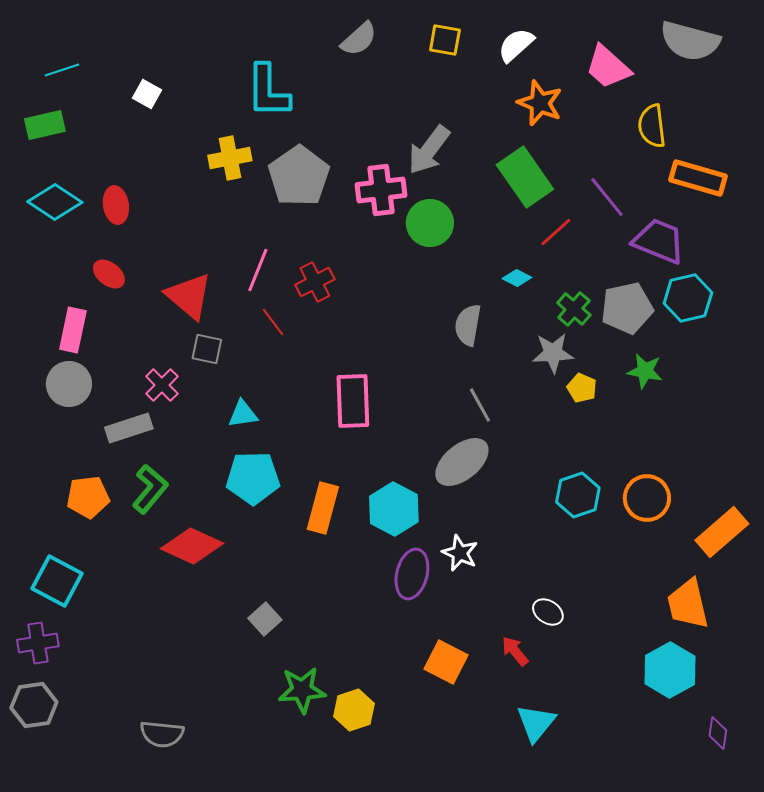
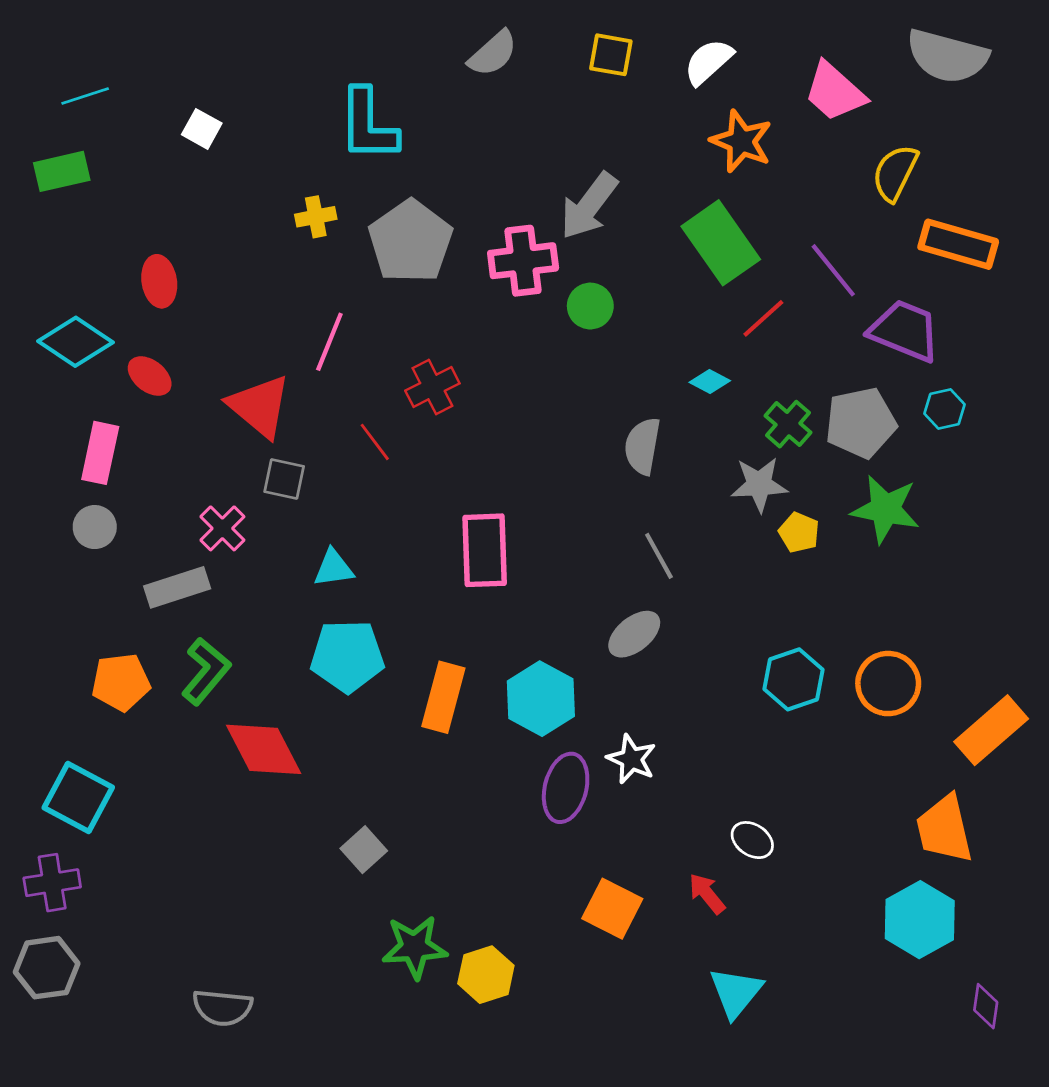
yellow semicircle: (652, 126) -> (895, 173), turned 33
yellow cross: (230, 158) -> (316, 217), size x0.7
cyan diamond: (55, 202) -> (75, 342), moved
green circle: (430, 223) -> (590, 306), size x0.7
pink line: (258, 270) -> (329, 342), moved
cyan hexagon: (688, 298) -> (944, 409), size x0.6
green star: (645, 371) -> (885, 509), size x1.4
gray circle: (69, 384) -> (95, 527), size x0.7
gray ellipse: (462, 462) -> (634, 634), size x0.7
red diamond: (192, 546) -> (264, 749), turned 38

